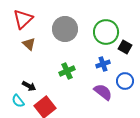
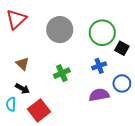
brown triangle: (29, 44) -> (22, 64), moved
purple semicircle: (103, 92) -> (99, 95), turned -48
cyan semicircle: (18, 101) -> (11, 104), turned 40

